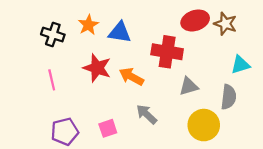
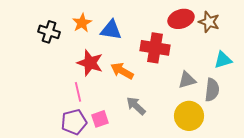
pink line: (52, 80) -> (78, 92), moved
gray triangle: (189, 86) -> (187, 80), moved
purple pentagon: (65, 132) -> (74, 122), moved

